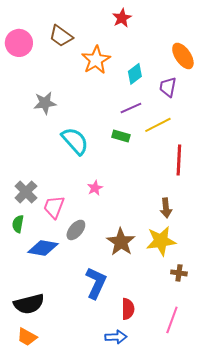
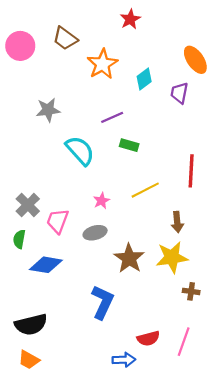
purple line: (131, 108) -> (112, 117), moved
yellow line: (158, 125) -> (145, 190), moved
gray ellipse: (76, 230) -> (95, 233), moved, turned 35
red semicircle: (128, 309) -> (148, 338), moved, turned 75

